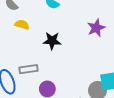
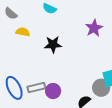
gray rectangle: (29, 69) -> (36, 88), moved

